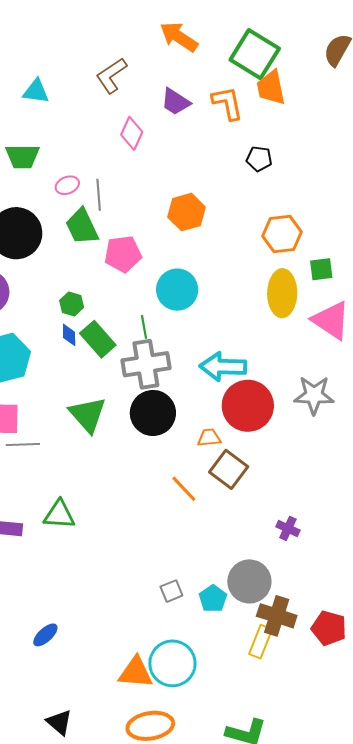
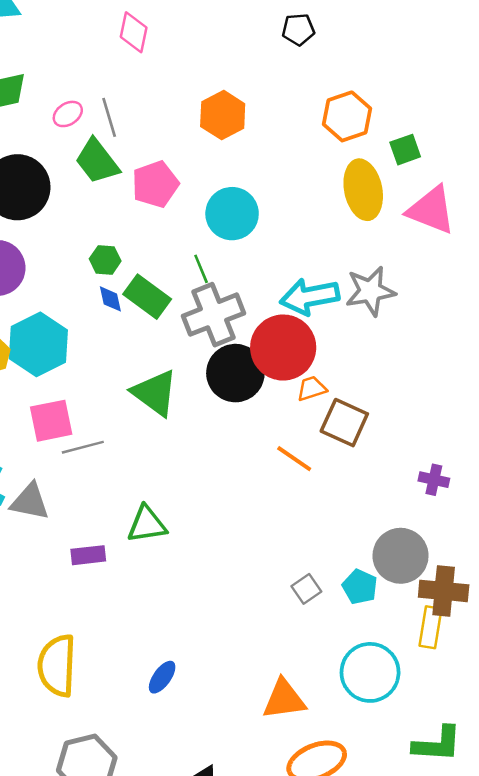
gray star: (314, 395) -> (370, 291), moved
red circle: (248, 406) -> (283, 348), moved
cyan circle: (172, 663) -> (370, 672), moved

